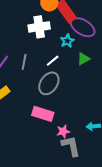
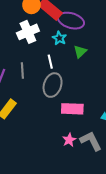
white line: (53, 61) -> (50, 62), turned -48
pink rectangle: (43, 114) -> (72, 109), moved
pink star: (63, 131) -> (69, 140), moved

